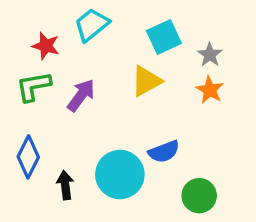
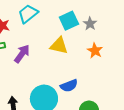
gray star: (210, 55) -> (90, 24), moved
yellow triangle: (146, 81) -> (59, 46), turned 42

